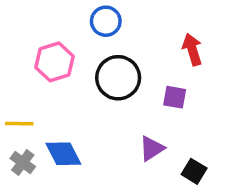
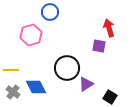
blue circle: (106, 21) -> (50, 12), moved
black circle: (118, 78) -> (67, 68), moved
purple square: (175, 97) -> (99, 46), moved

